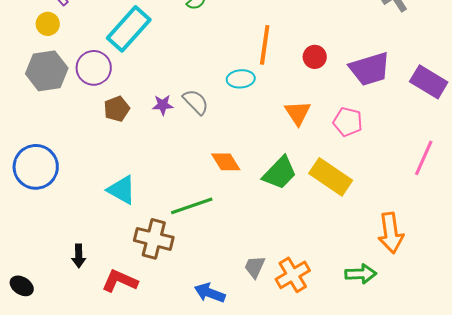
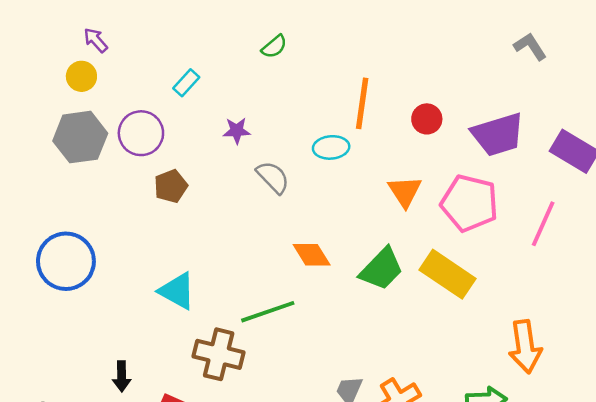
cyan rectangle: (129, 29) -> (186, 83), size x0.5
purple star: (163, 105) -> (237, 131), moved
pink pentagon: (348, 122) -> (469, 203), size x1.5
pink line: (424, 158) -> (543, 224), moved

